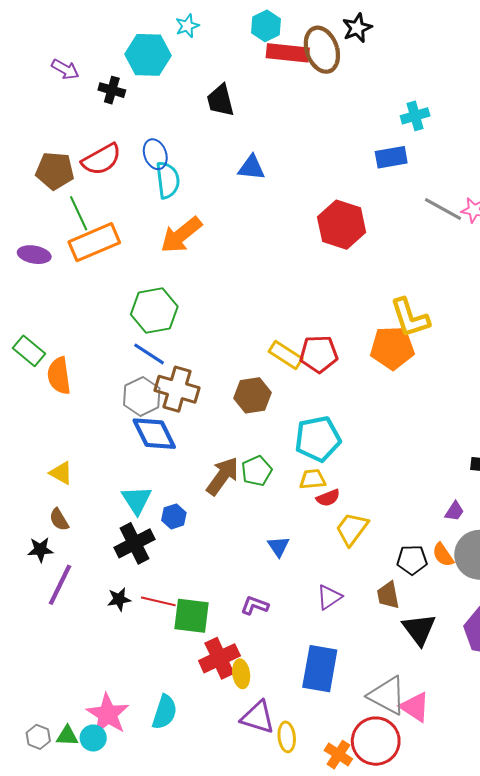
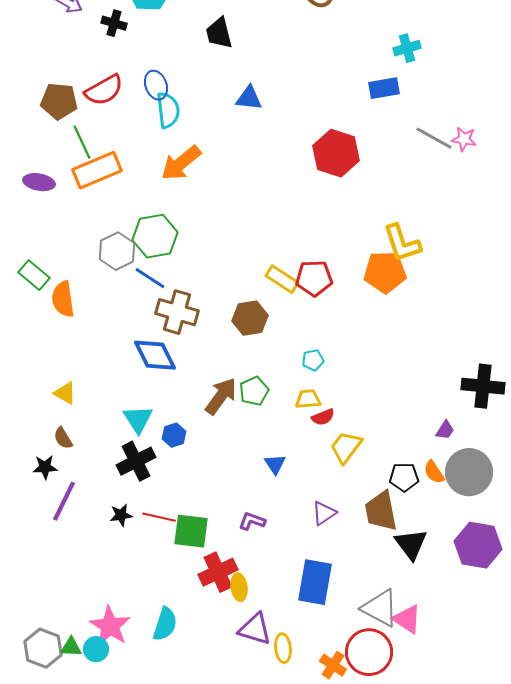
gray hexagon: (142, 396) -> (117, 251), moved
cyan pentagon: (318, 439) -> (313, 360), size x0.5
brown trapezoid: (388, 595) -> (381, 511), size x1.5
gray hexagon: (38, 737) -> (43, 648), size x1.6

